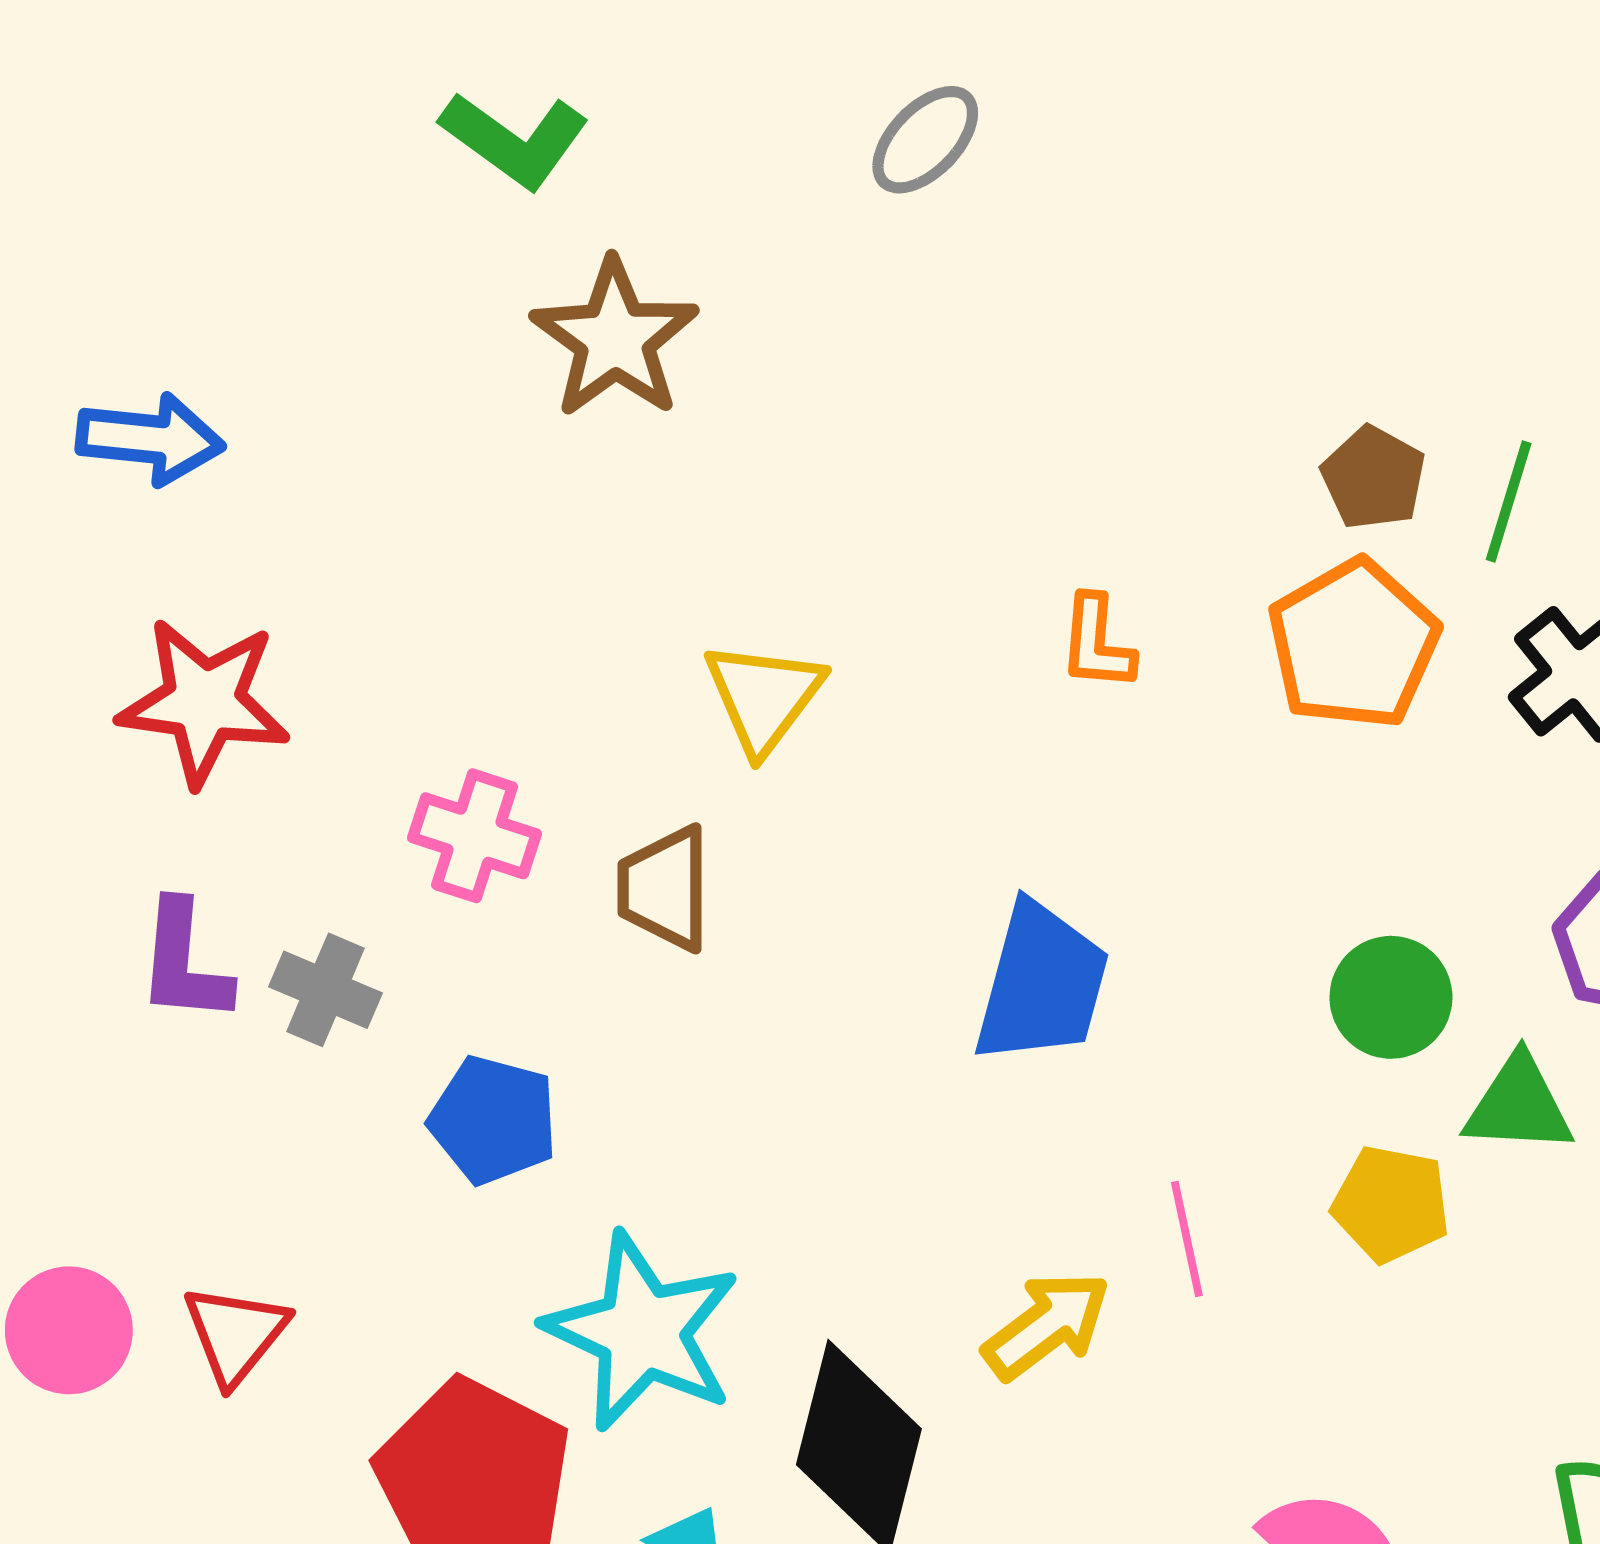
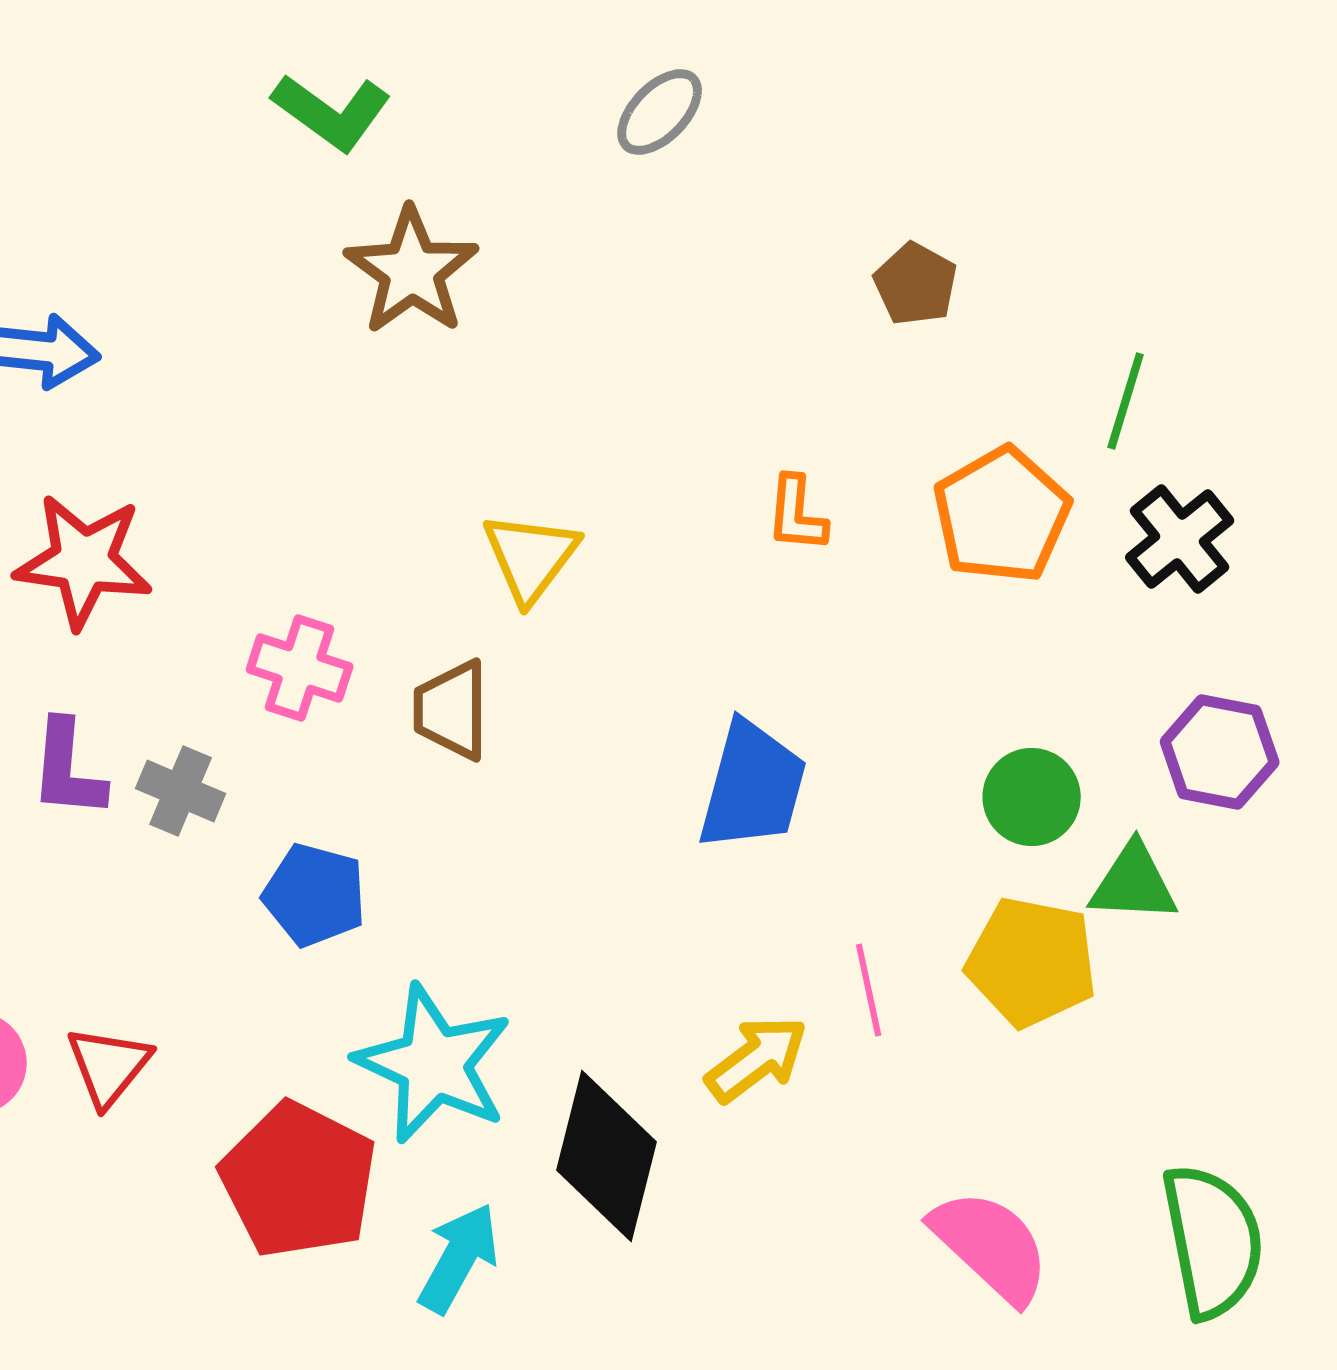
brown pentagon: (1373, 478) -> (916, 284), moved
yellow pentagon: (1391, 1204) -> (1032, 962), size x1.4

